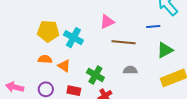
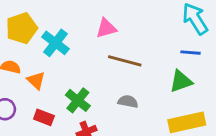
blue line: (153, 26) -> (190, 53), moved
yellow pentagon: (48, 31) -> (22, 28), turned -30

